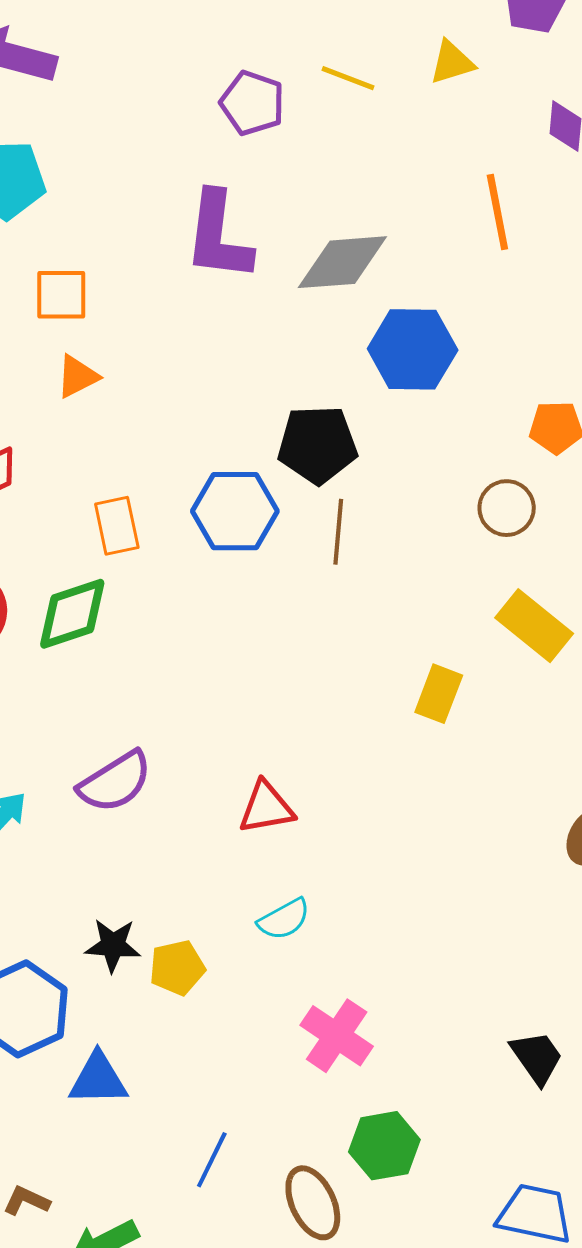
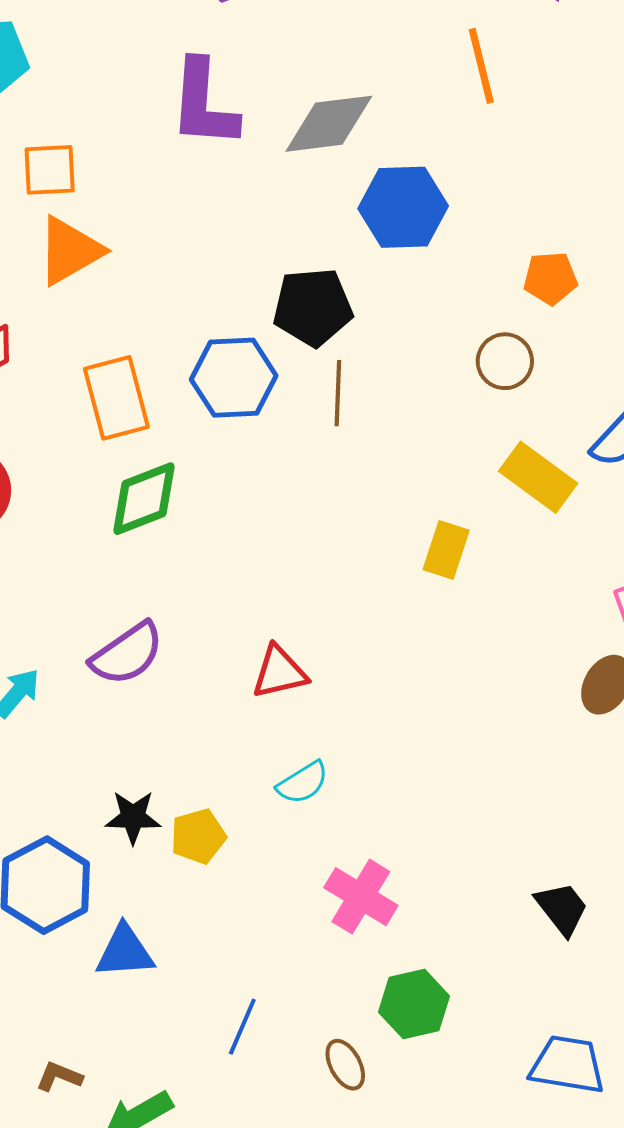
orange triangle: (77, 376) -> (70, 251), size x1.6
orange rectangle: (117, 526) -> (116, 398), size x1.4
green diamond: (72, 614) -> (144, 499), moved
brown ellipse: (313, 1203) -> (345, 1065), size x0.7

